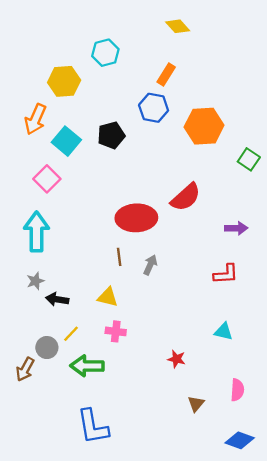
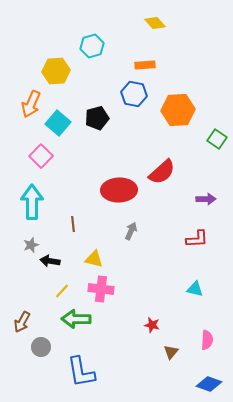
orange rectangle: (166, 74) -> (145, 65), turned 54
brown line: (119, 257) -> (73, 224), moved
pink cross: (116, 331) -> (101, 289), size x1.4
gray circle: (47, 348) -> (41, 347), moved
red star: (177, 359) -> (152, 325), moved

